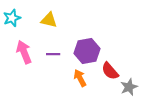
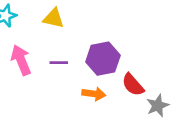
orange arrow: (80, 78) -> (94, 94), turned 126

